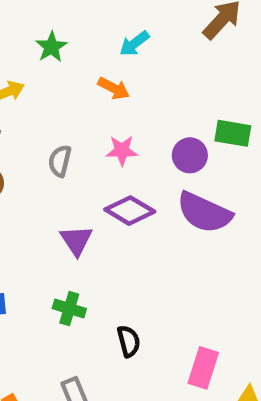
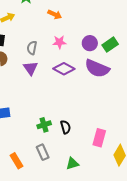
green rectangle: (233, 133) -> (110, 45), moved, turned -42
purple triangle: (76, 240) -> (31, 68), moved
green cross: (69, 309) -> (44, 125), moved, turned -32

